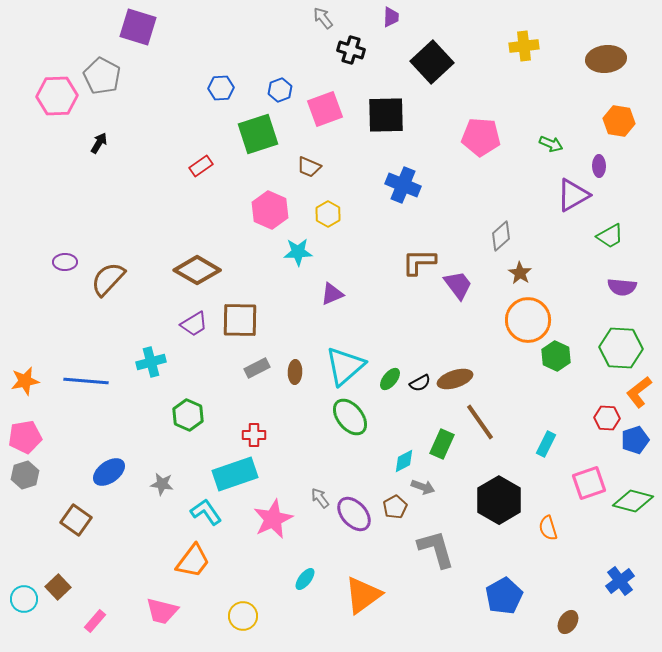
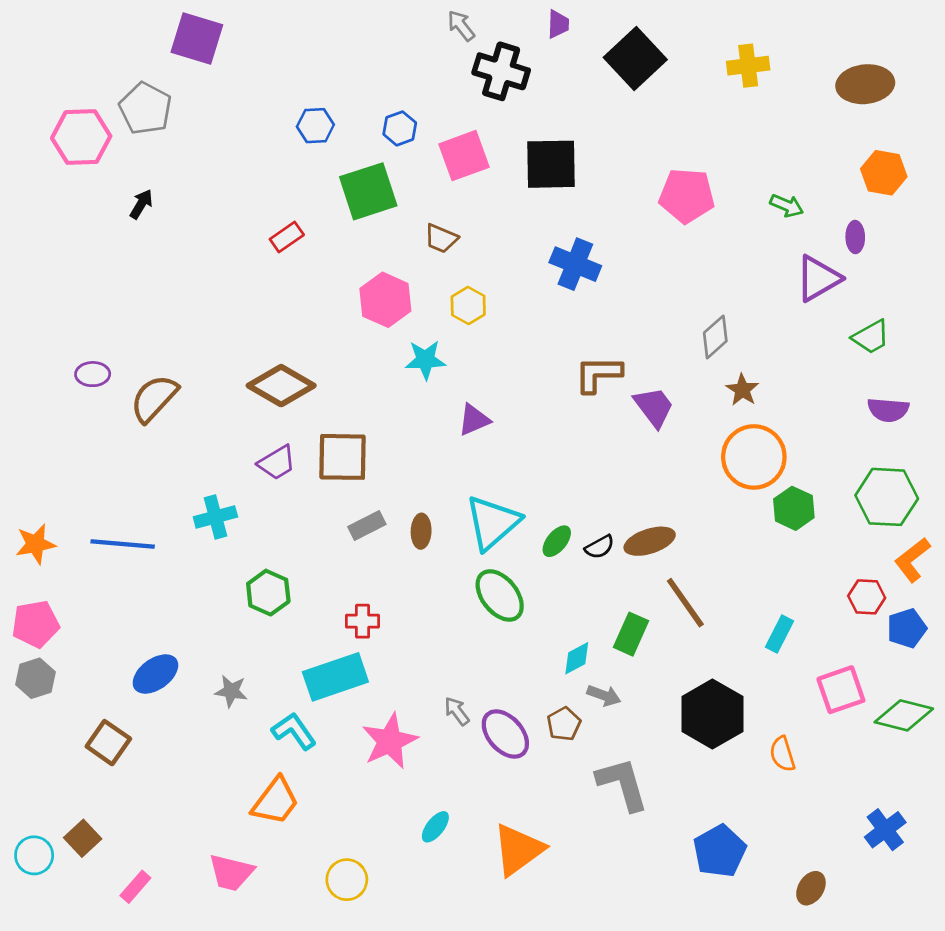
black cross: (351, 50) -> (501, 71), size x1.4
black square: (432, 62) -> (635, 58), moved

